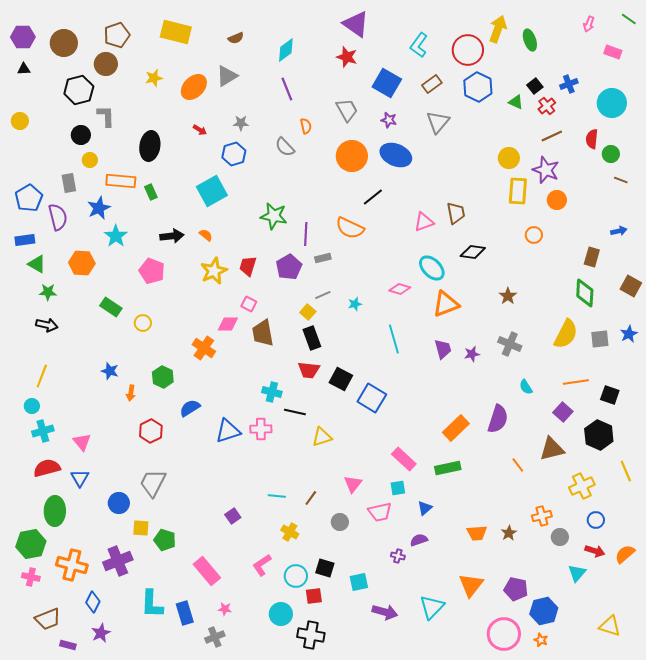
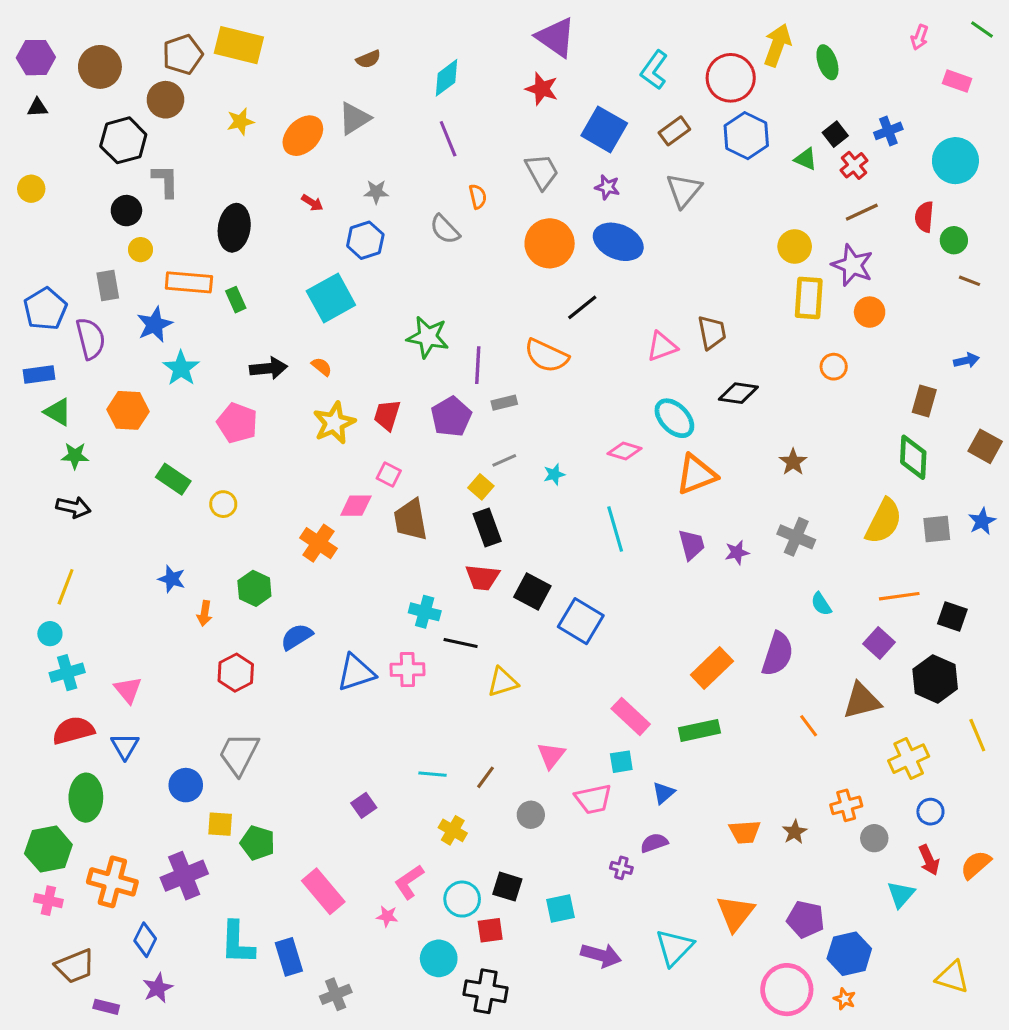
yellow rectangle: (176, 32) -> (239, 45), moved
red arrow: (595, 551) -> (929, 860), turned 48
pink star: (225, 609) -> (387, 916), moved

